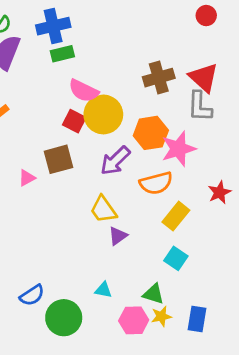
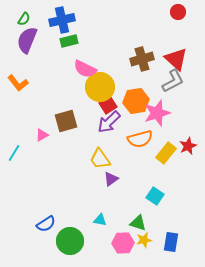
gray L-shape: (200, 107) -> (173, 81), turned -120
red square: (74, 121) -> (108, 105), moved, turned 30
yellow rectangle: (176, 216) -> (166, 153), moved

